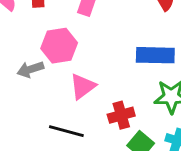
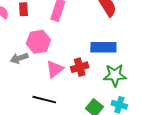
red cross: (121, 115) -> (80, 67), moved

